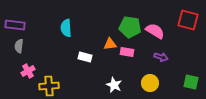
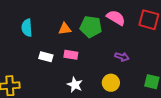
pink semicircle: (155, 31) -> (116, 18), moved
orange triangle: (110, 44) -> (65, 29), moved
pink rectangle: (127, 52) -> (71, 55), moved

